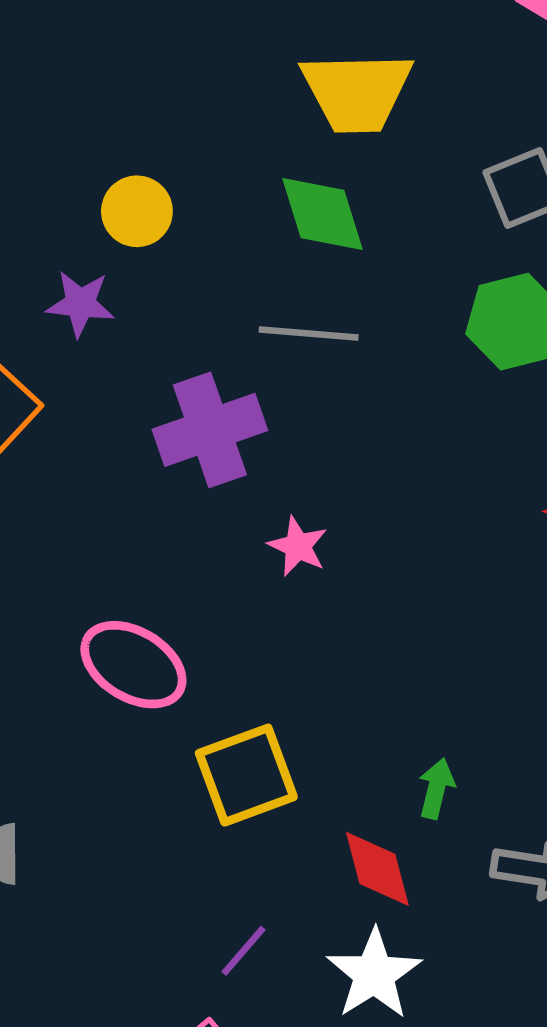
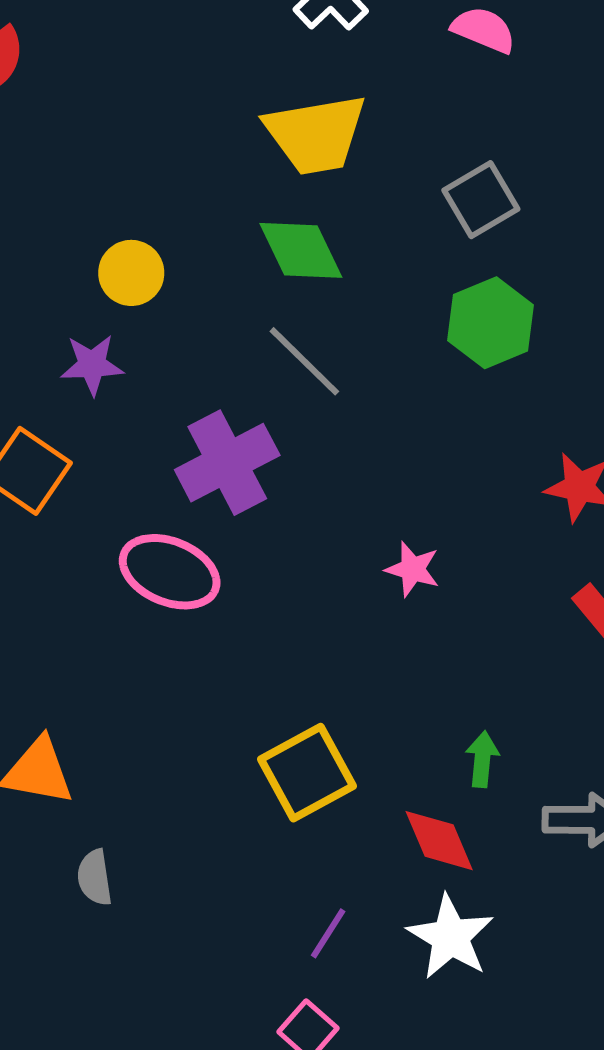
gray line: (309, 333) -> (304, 361), turned 48
pink star: (298, 546) -> (413, 569), moved
pink ellipse: (133, 665) -> (170, 572), moved

